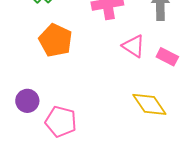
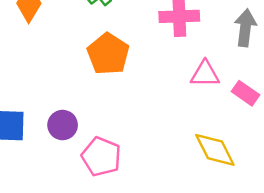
pink triangle: (133, 46) -> (205, 74), turned -40

